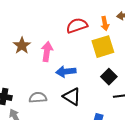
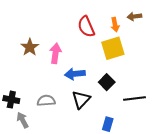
red semicircle: (77, 26) -> (86, 27), turned -95
black square: (109, 77) -> (107, 82), moved
black triangle: (72, 97) -> (81, 100), turned 42

